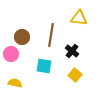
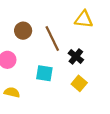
brown line: (51, 35) -> (52, 38), turned -35
brown circle: (22, 37) -> (23, 31), moved

